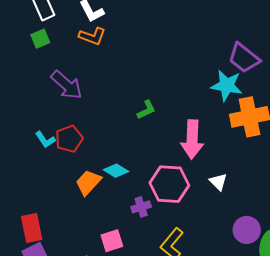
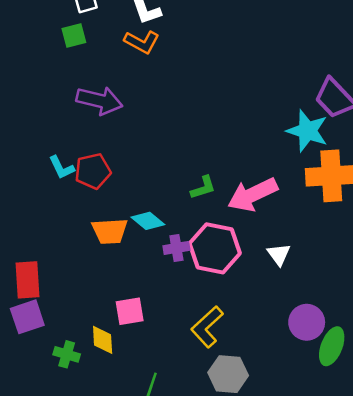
purple arrow: (67, 85) -> (99, 101), turned -36
green L-shape: (146, 110) -> (203, 188), moved
pink arrow: (192, 139) -> (253, 195), turned 54
orange trapezoid: (88, 182) -> (110, 231), turned -144
purple cross: (141, 207) -> (176, 248), moved

